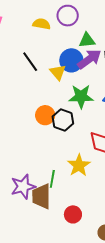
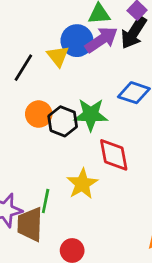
black line: (30, 62) -> (23, 68), moved, turned 65
green star: (81, 96) -> (91, 115), moved

